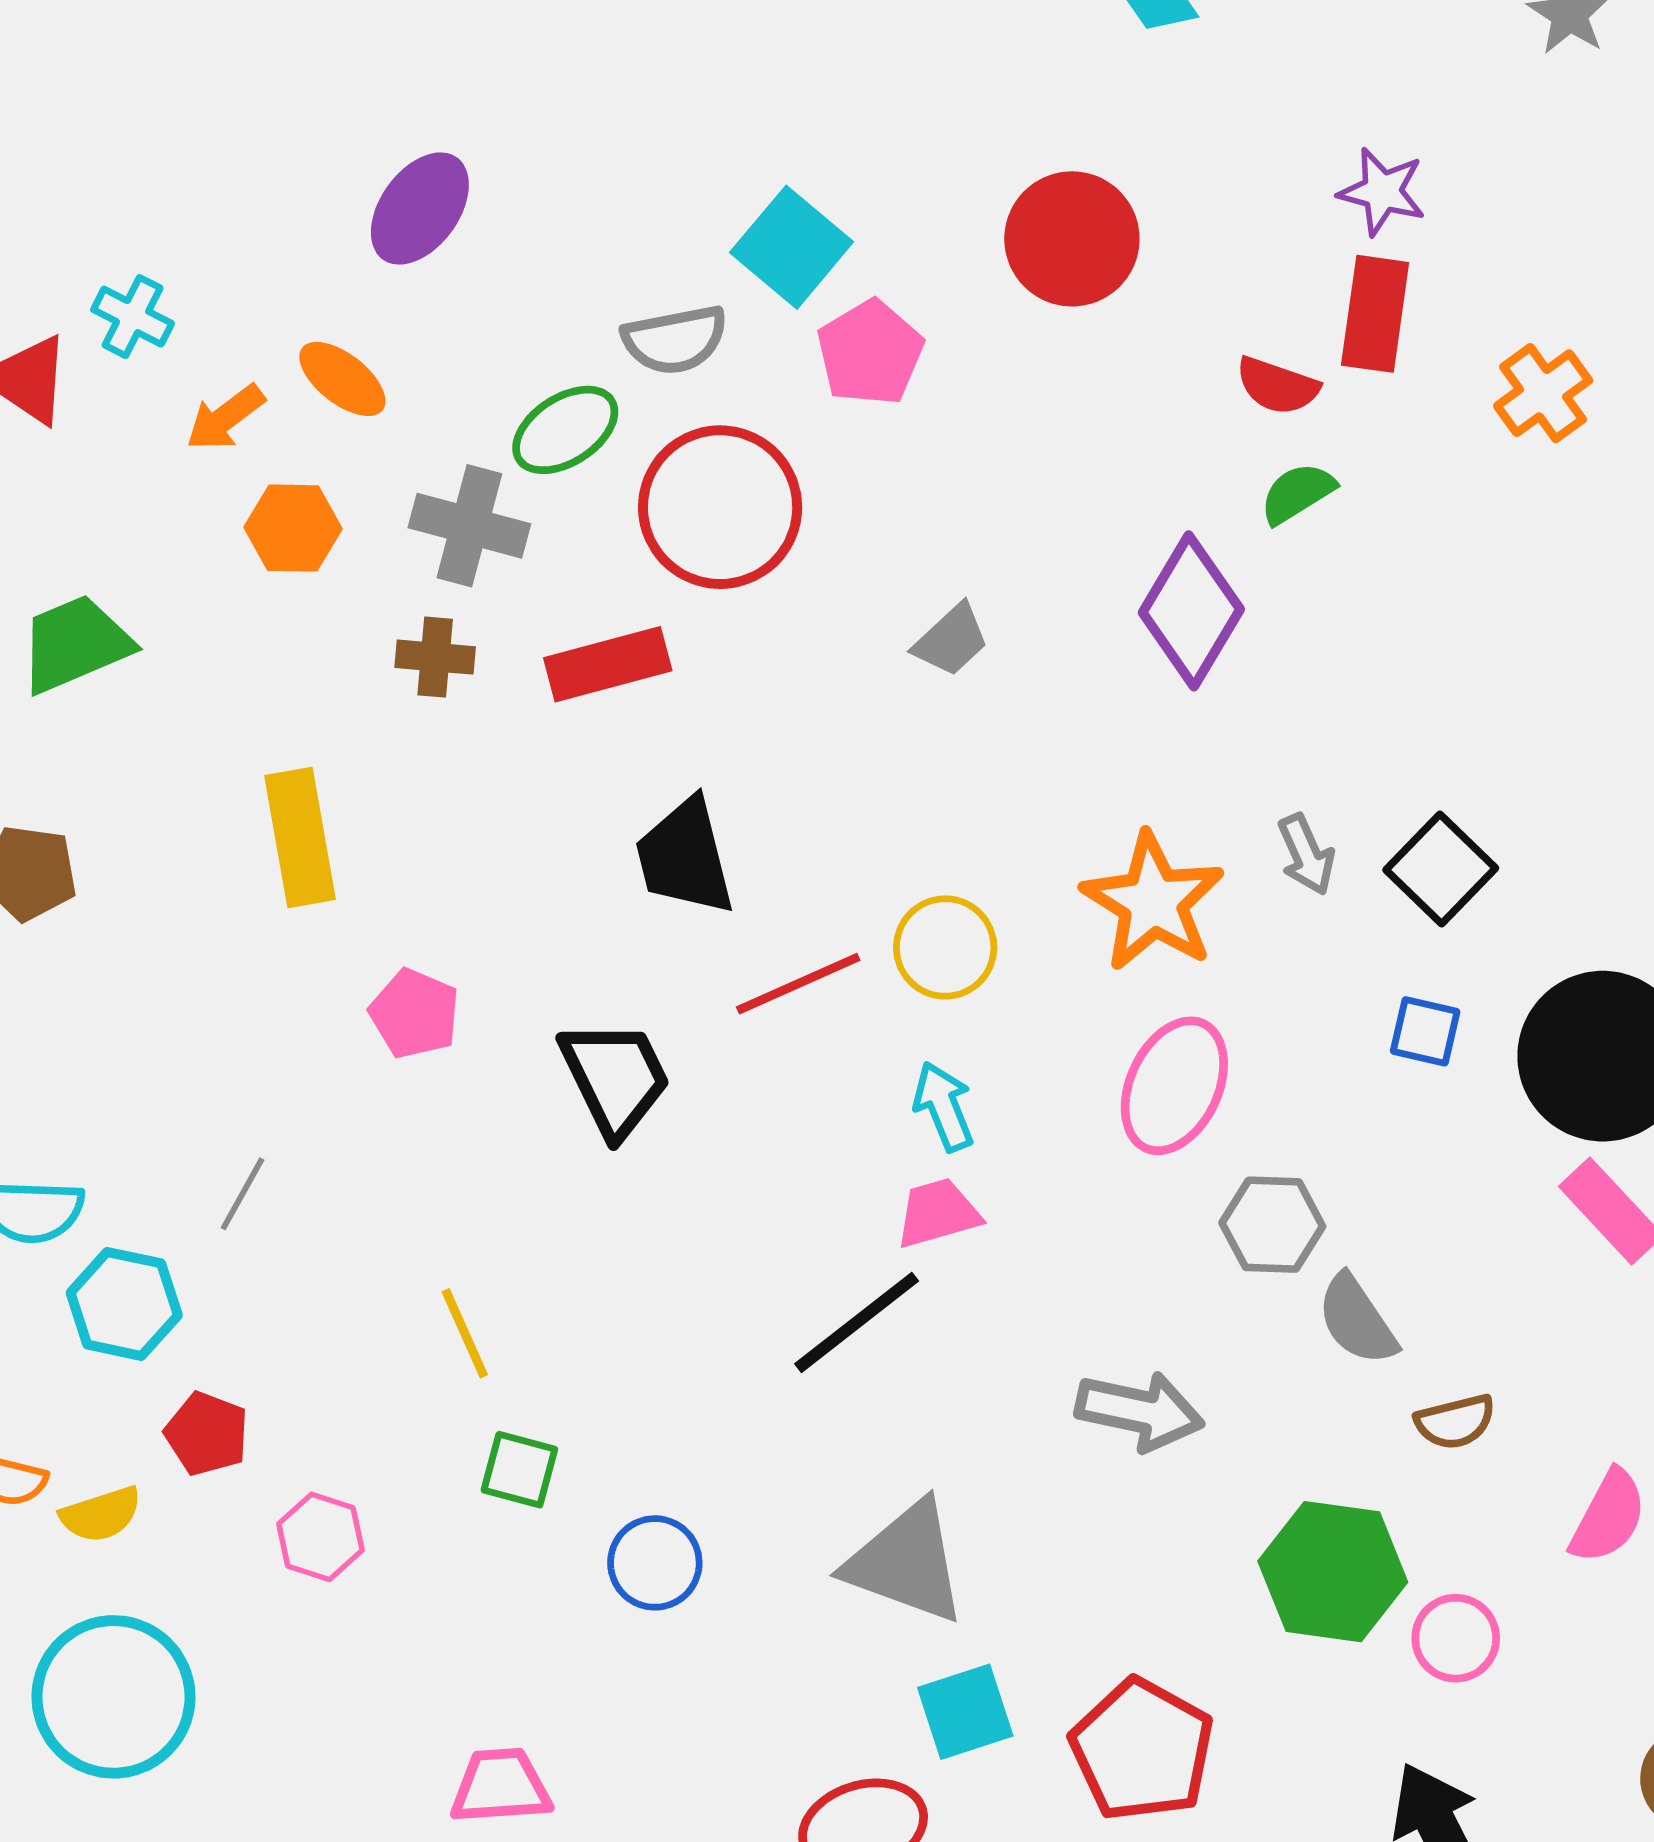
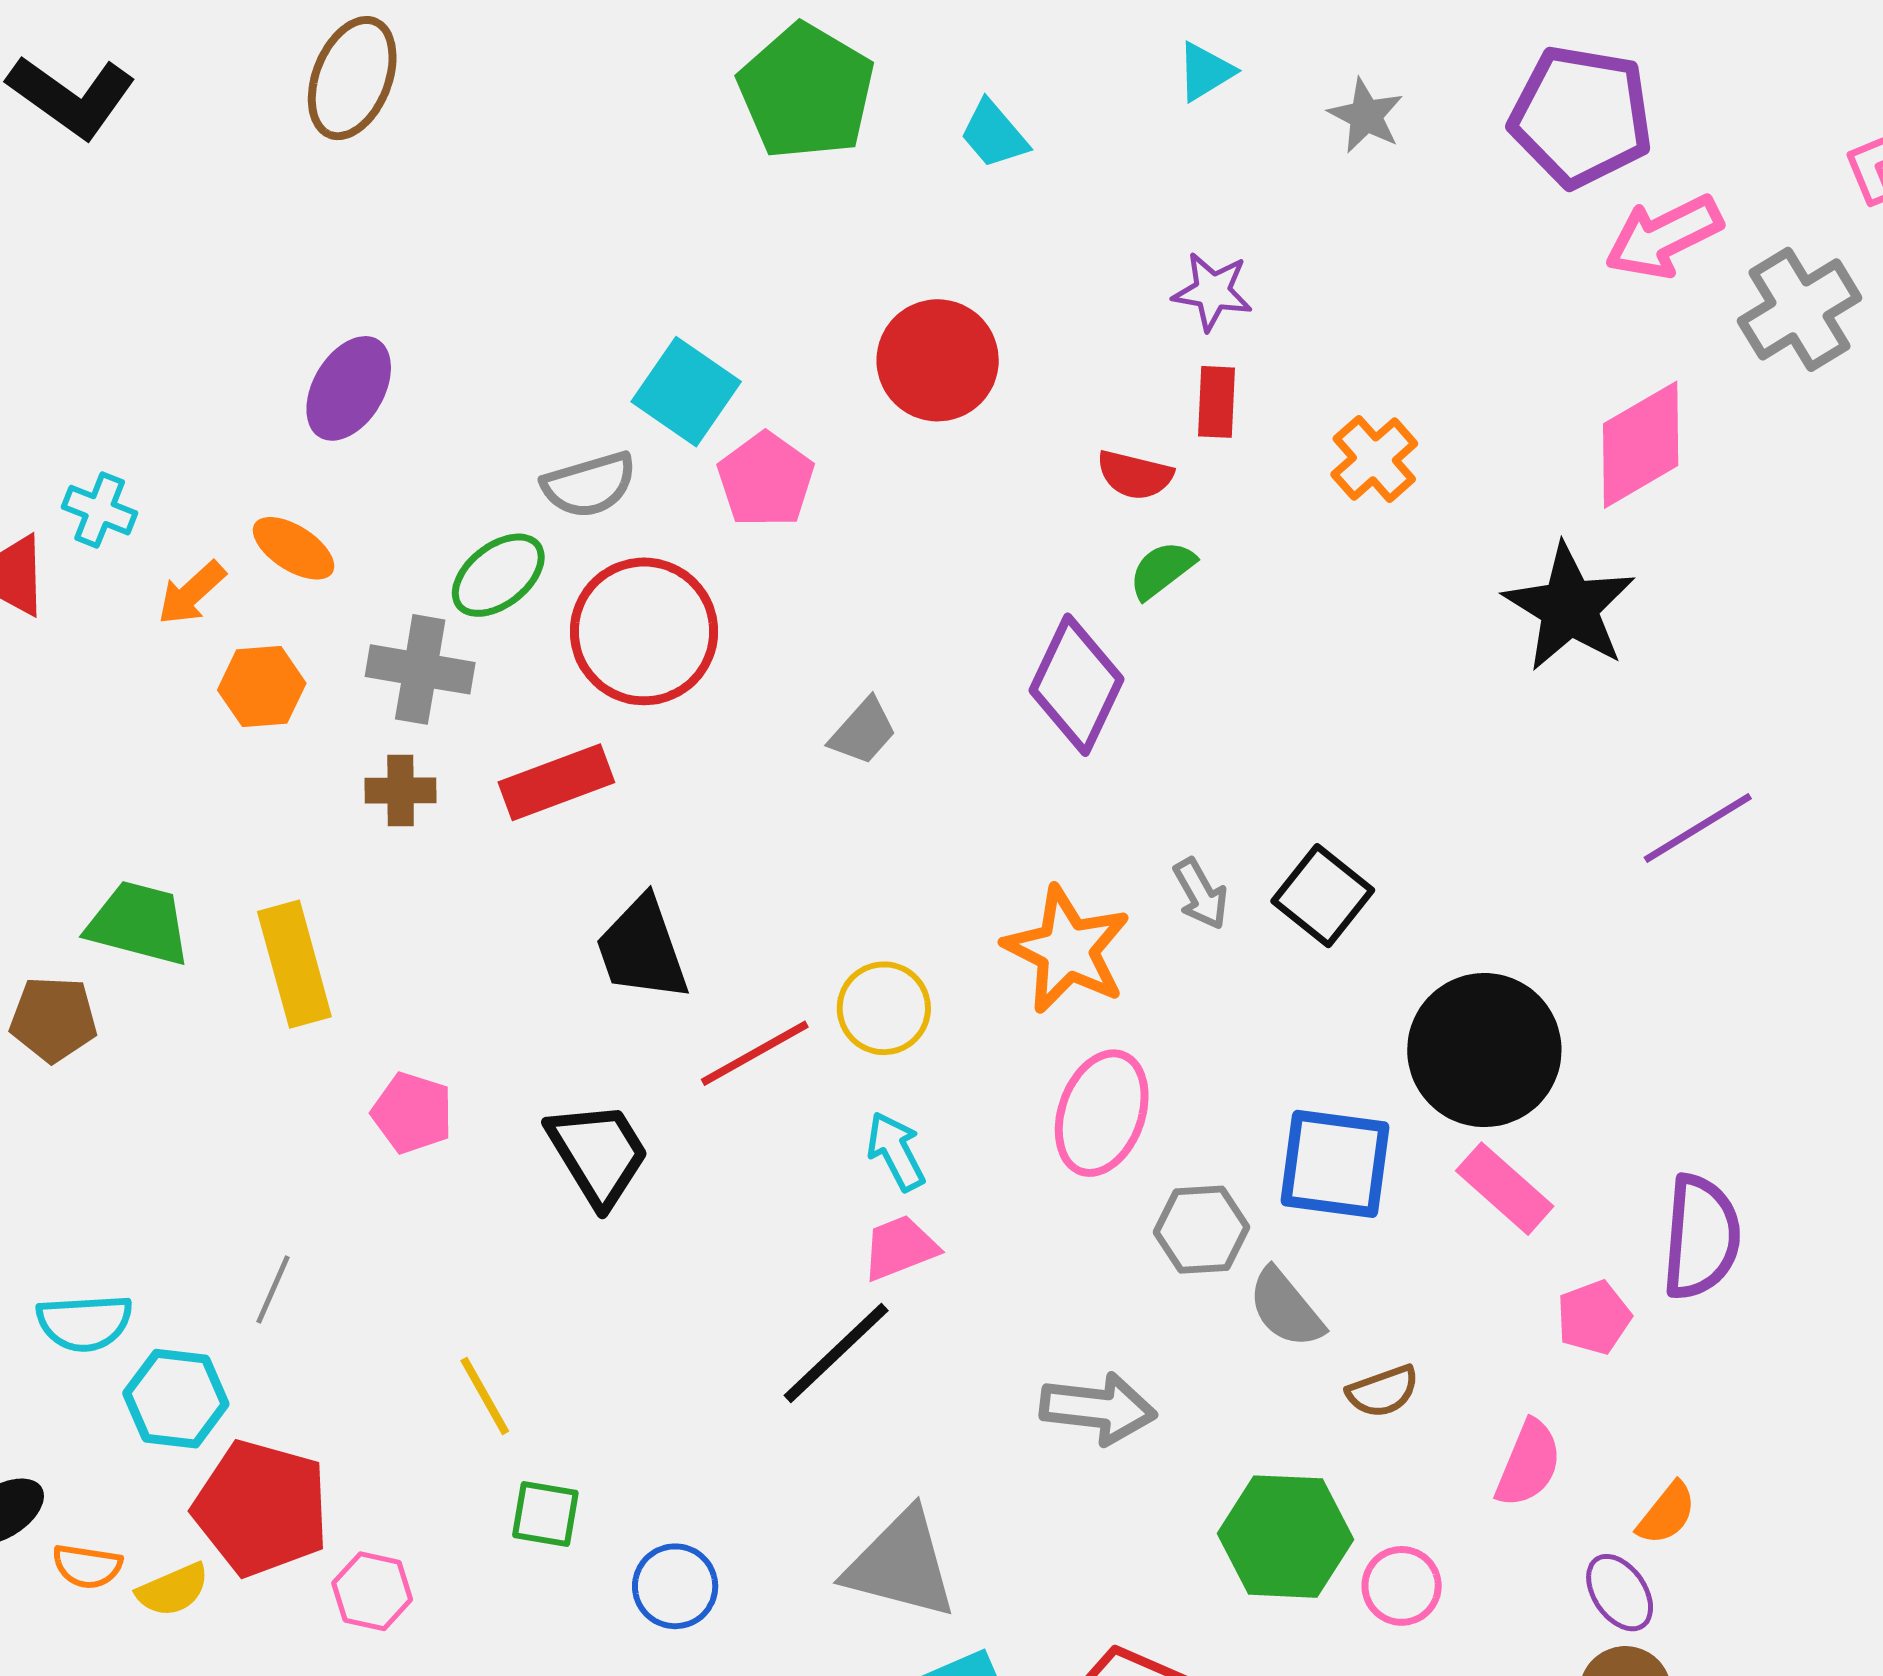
red rectangle: (1375, 314) -> (1217, 402), size x0.7
green trapezoid: (75, 644) -> (139, 923), moved, turned 43
blue square: (1425, 1031) -> (1335, 1164), moved, size x1.8
red pentagon: (207, 1434) -> (261, 1508), size x1.8

